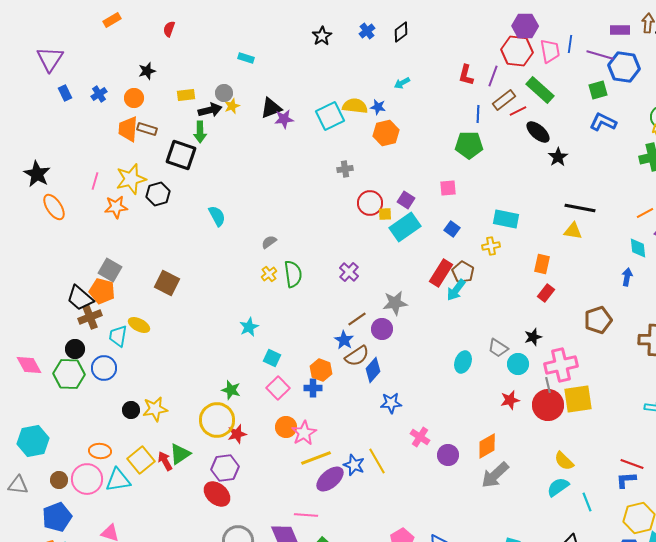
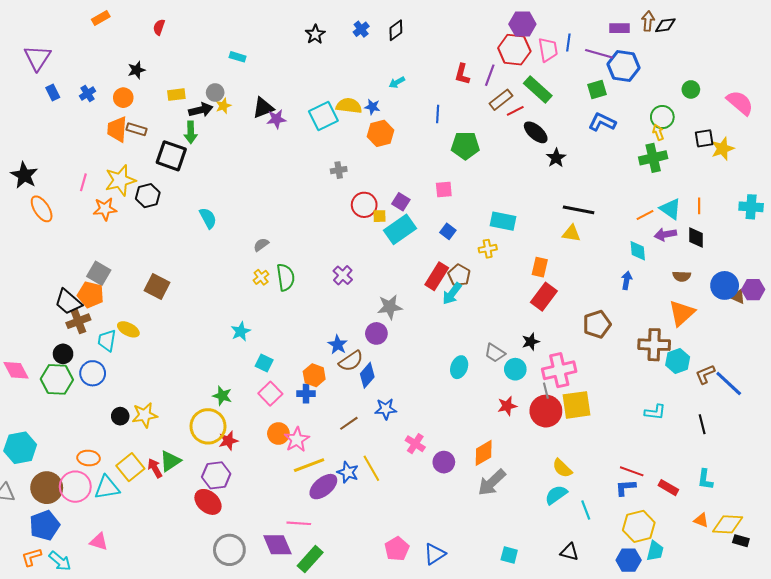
blue line: (478, 114) -> (438, 114), moved
red rectangle: (546, 293) -> (544, 297), size x1.5
brown line: (357, 319) -> (349, 423), moved
brown circle: (59, 480) -> (47, 488), size x1.8

